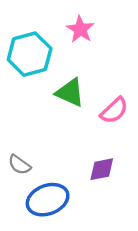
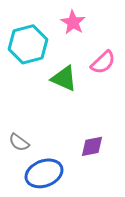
pink semicircle: (114, 111) -> (103, 62), moved

